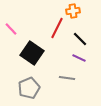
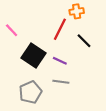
purple line: (79, 58) -> (60, 61), moved
gray line: (67, 78) -> (61, 82), moved

